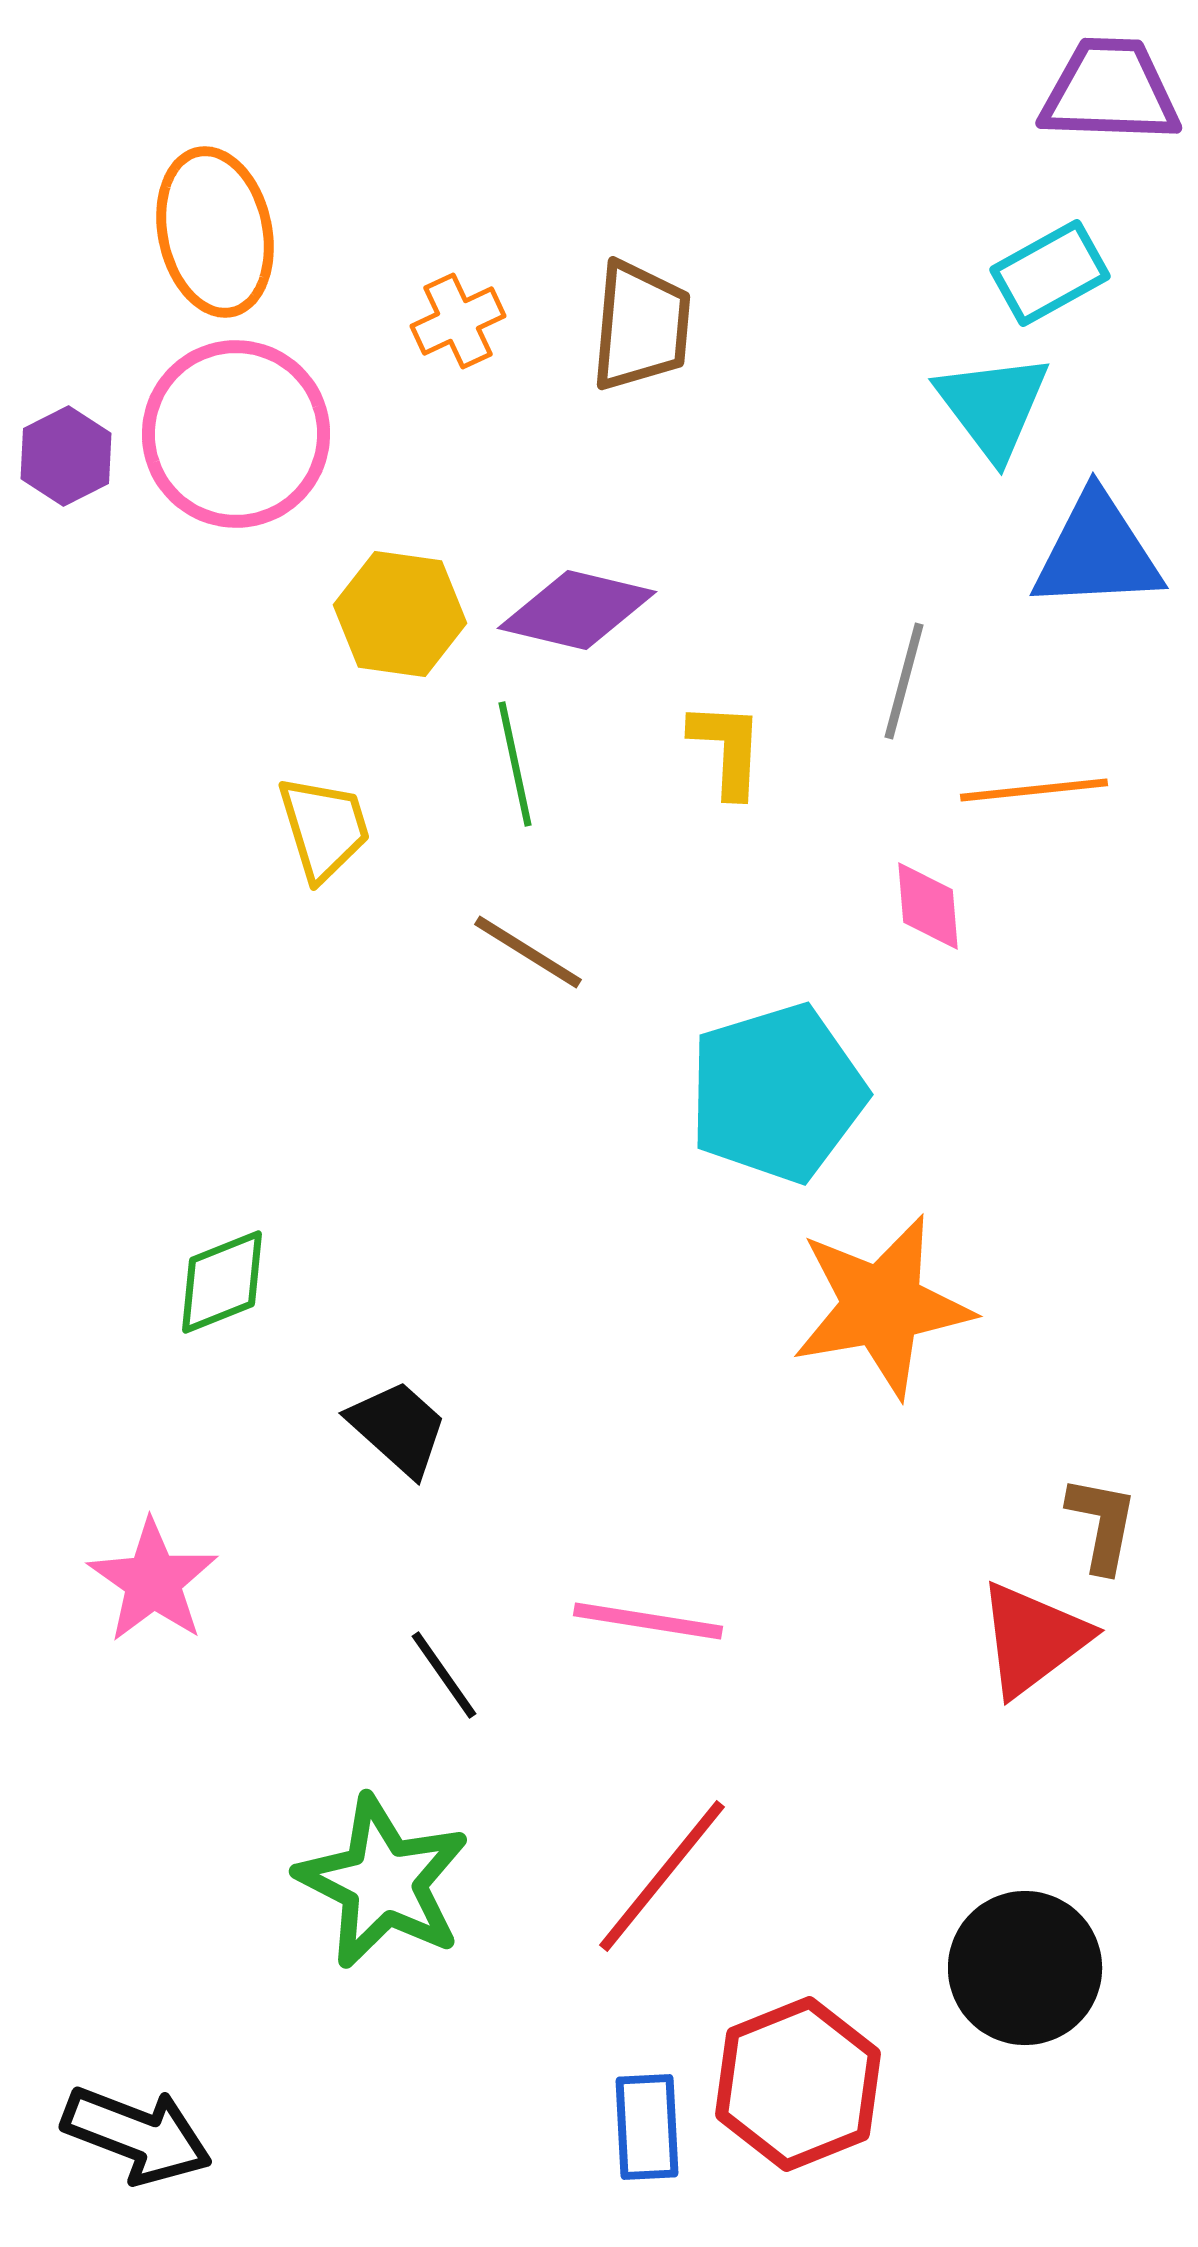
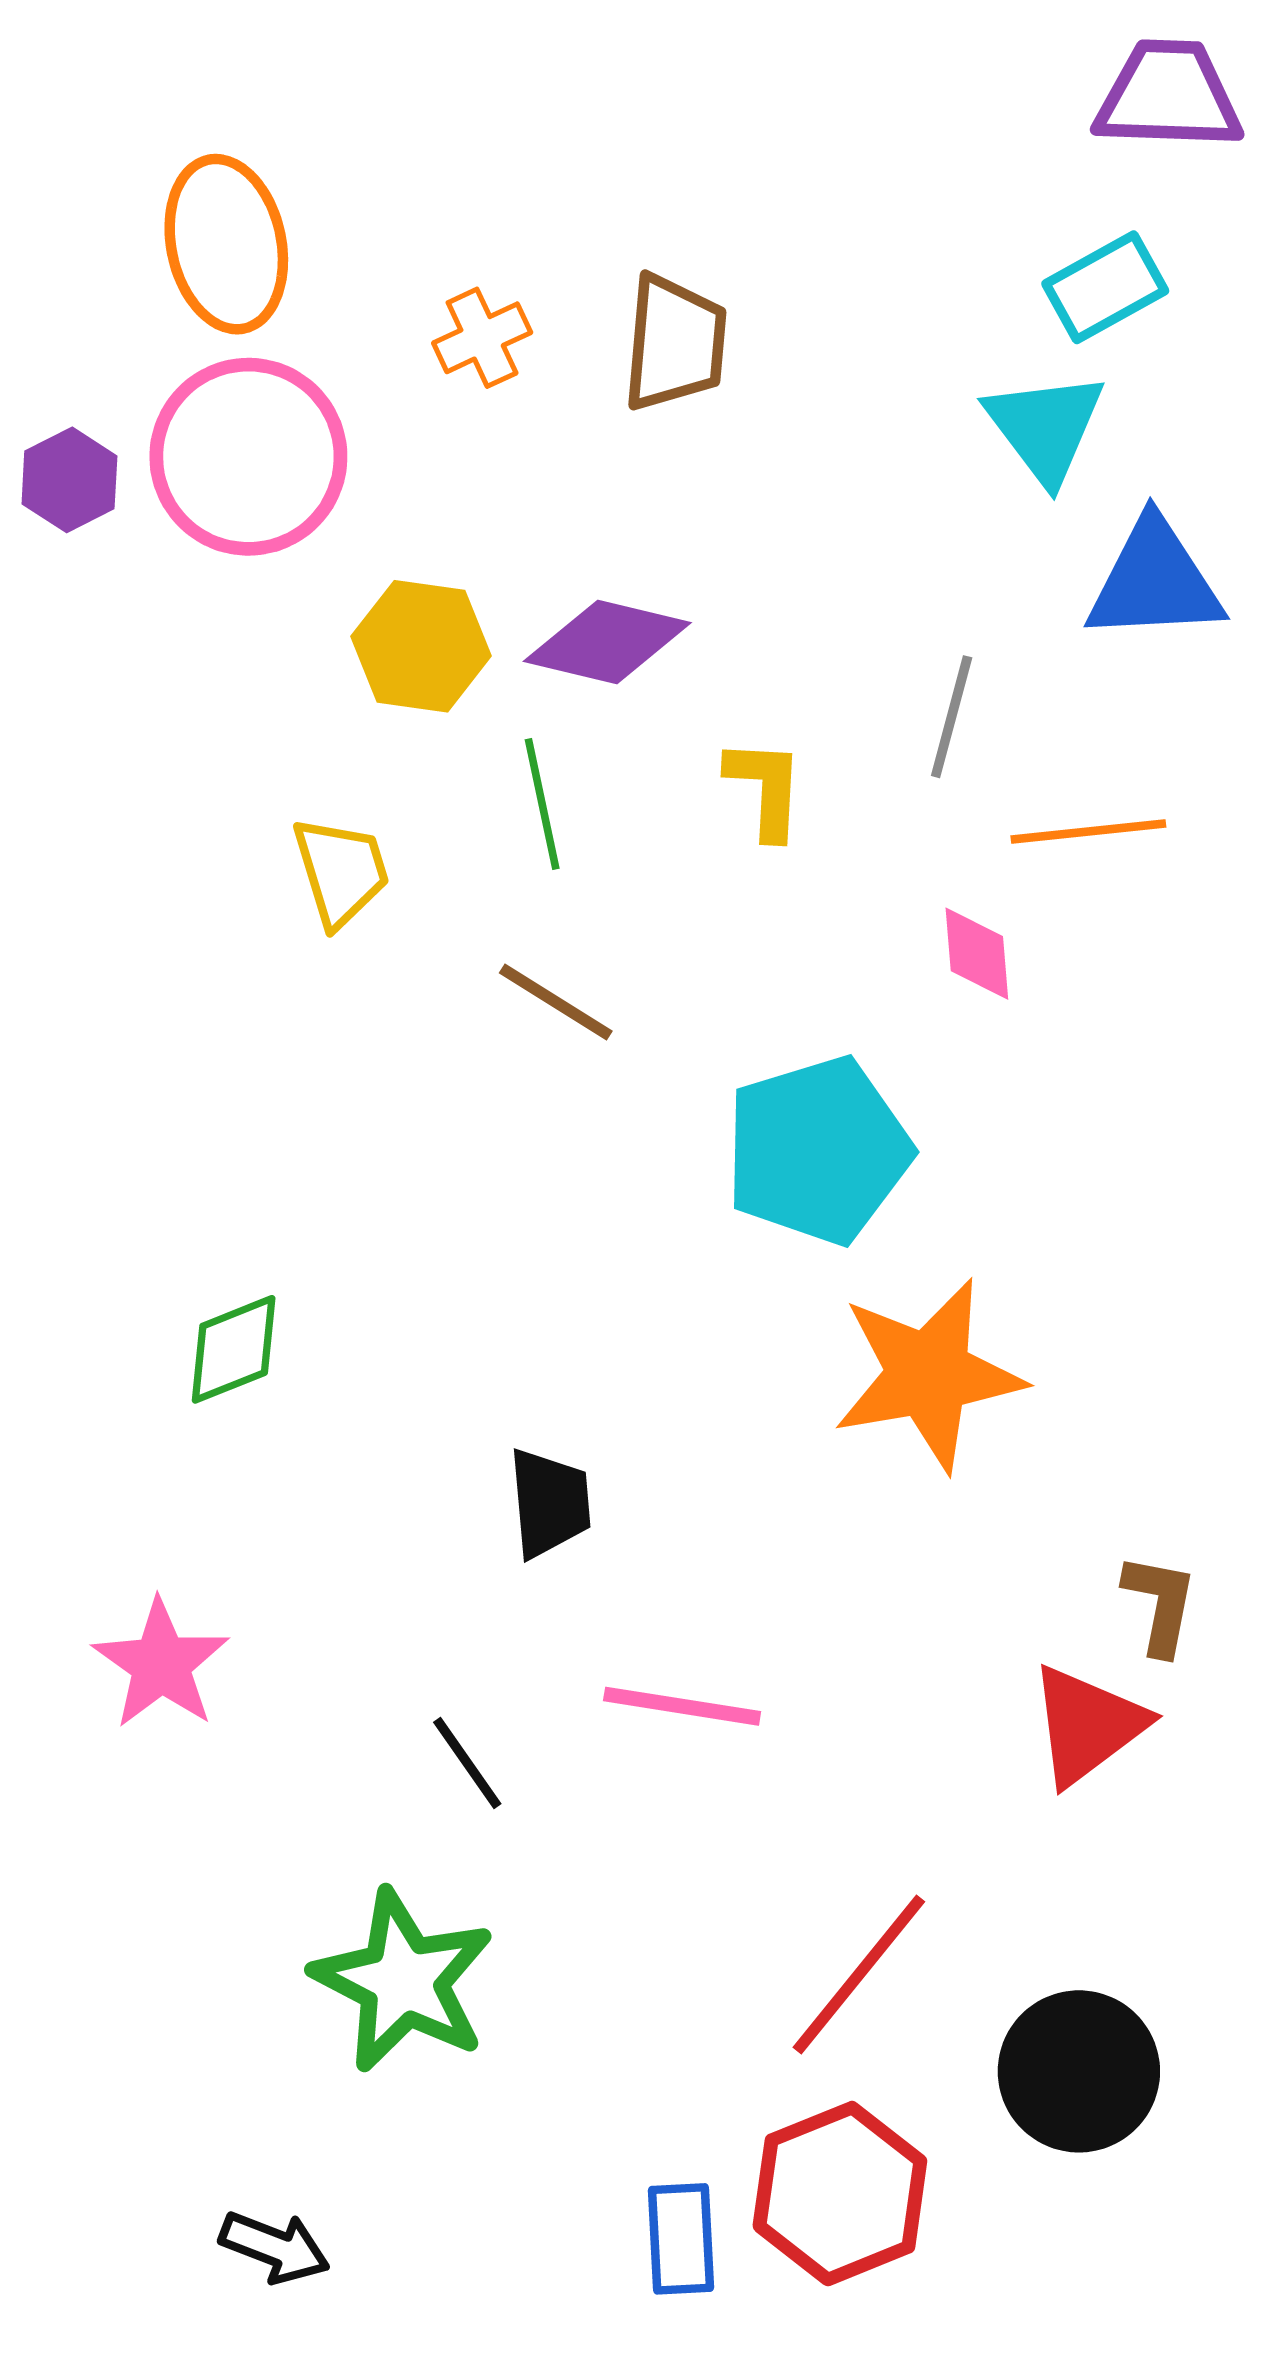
black trapezoid: (398, 1428) -> (549, 1503), moved, turned 43
red line: (662, 1876) -> (859, 1975), moved
black arrow: (137, 2135) -> (275, 2247), moved, size x0.7

